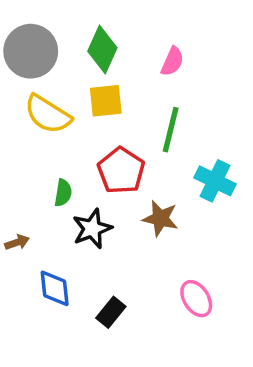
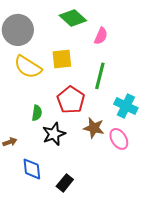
green diamond: (102, 49) -> (73, 18), moved, turned -72
pink ellipse: (196, 299) -> (119, 139), moved

